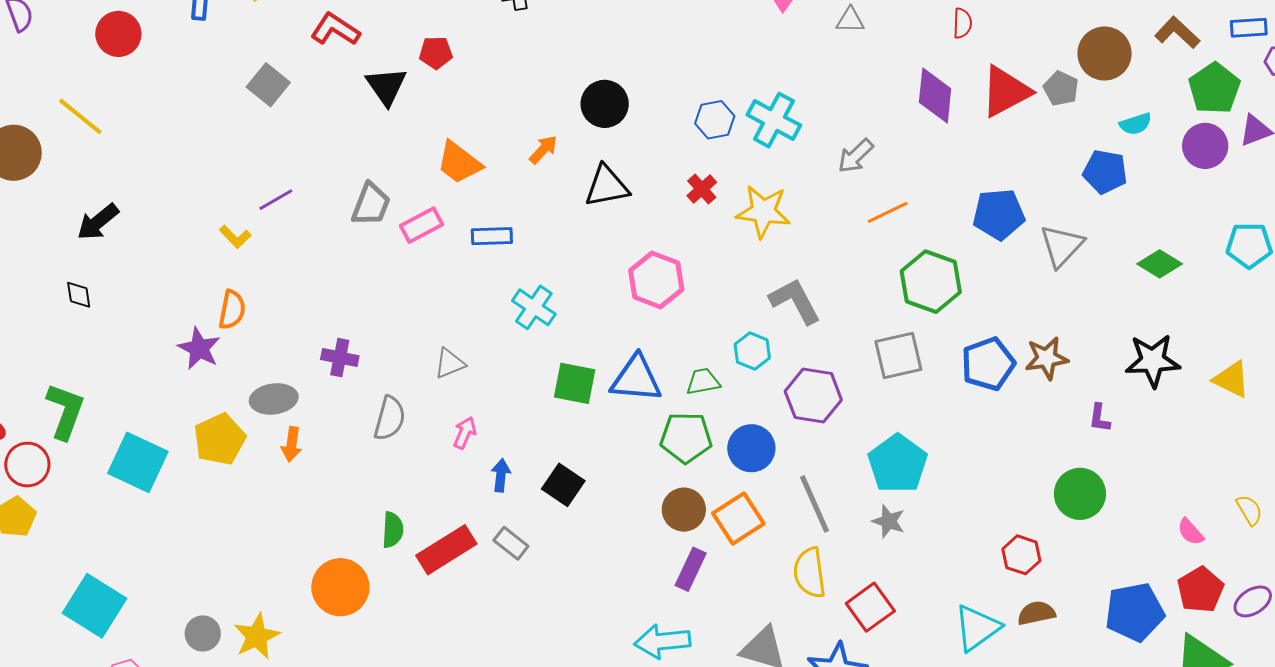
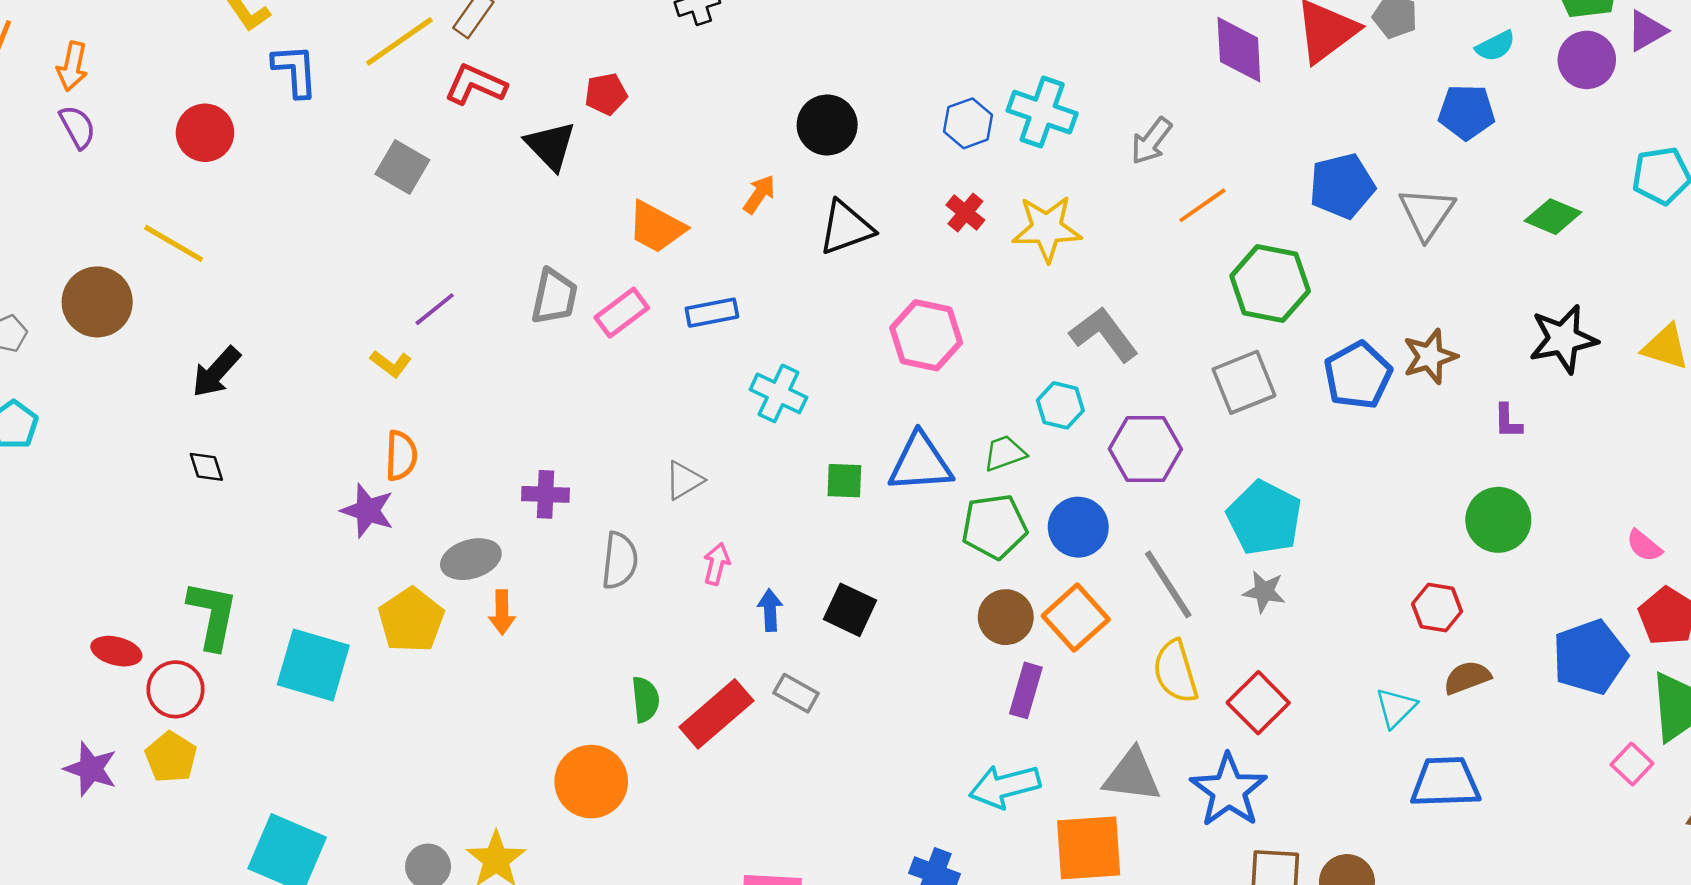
green square: (575, 383) -> (844, 481), size x0.7
cyan triangle: (977, 628) -> (1396, 708), size x0.7

